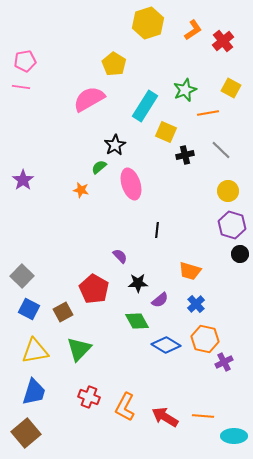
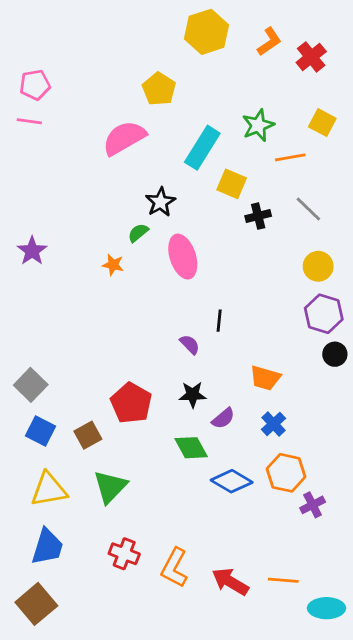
purple semicircle: (120, 256) -> (190, 344), moved

